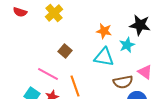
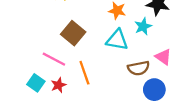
brown square: (65, 51) -> (73, 33), size x1.5

